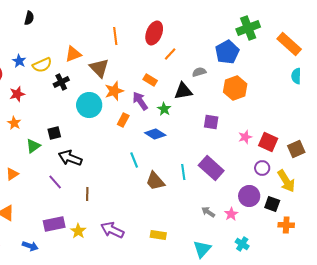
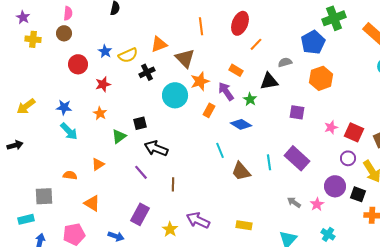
purple rectangle: (54, 224) -> (140, 214), turned -50
yellow star: (78, 231) -> (170, 229), moved

